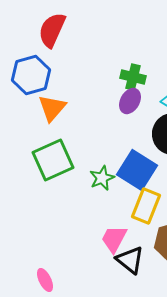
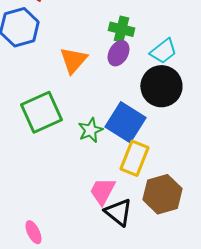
orange triangle: (52, 108) -> (73, 60), moved

